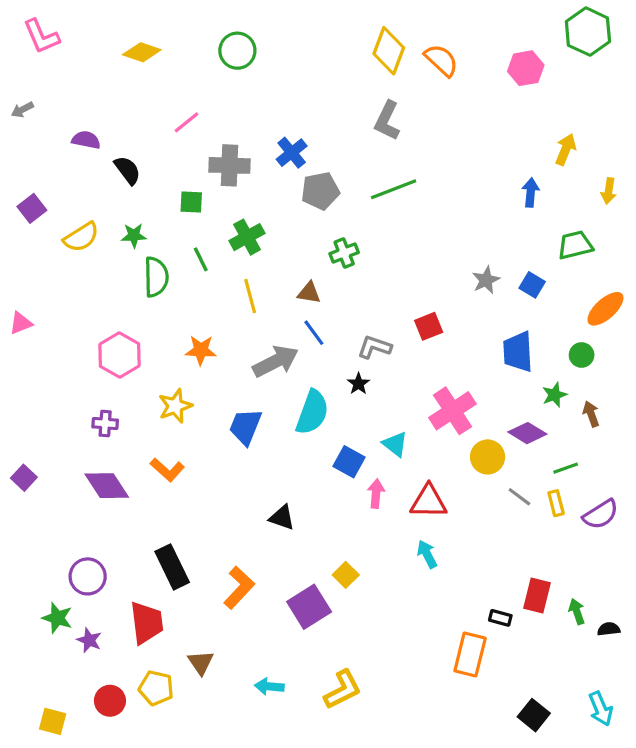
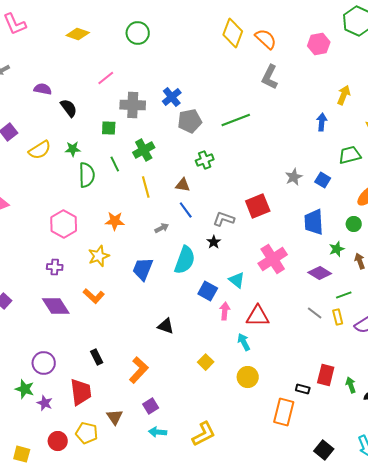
gray L-shape: (387, 121) -> (270, 77), moved
red square: (429, 326) -> (258, 206), size x1.4
gray arrow: (276, 361) -> (162, 228), size x0.5
yellow circle: (488, 457) -> (248, 377), moved
cyan arrow: (427, 554) -> (244, 342), moved
black rectangle: (172, 567) -> (97, 357), size x0.6
purple square: (309, 607) -> (151, 406), moved, size x0.6

